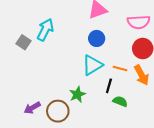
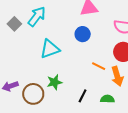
cyan triangle: (92, 65) -> (50, 49), moved
black line: (109, 86) -> (83, 96), moved
green semicircle: (120, 101) -> (107, 99), moved, turned -32

